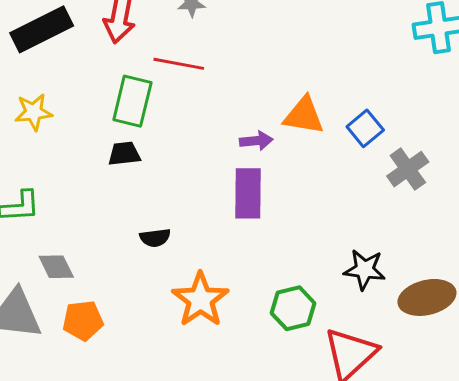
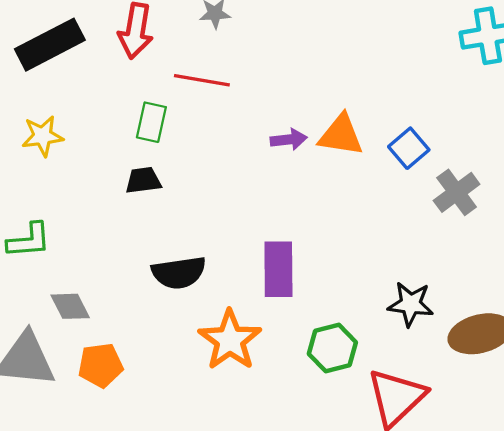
green rectangle: (132, 101) -> (151, 122), size x0.7
purple arrow: (256, 141) -> (289, 139), moved
purple rectangle: (248, 193) -> (278, 269), moved
black semicircle: (155, 238) -> (179, 273), size x1.6

